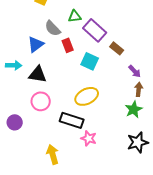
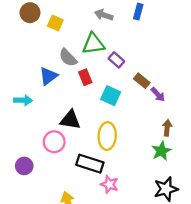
green triangle: (75, 16) -> (93, 44), size x1.5
purple rectangle: (95, 30) -> (116, 60), size x0.6
purple arrow: (135, 71) -> (158, 94), moved
black triangle: (38, 74) -> (70, 120), moved
yellow ellipse: (87, 96) -> (107, 136), turned -60

